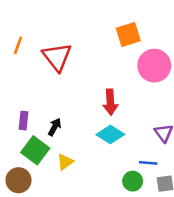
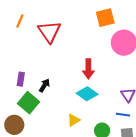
yellow triangle: (65, 162) -> (74, 120), moved
blue line: (148, 163) -> (123, 115), moved

